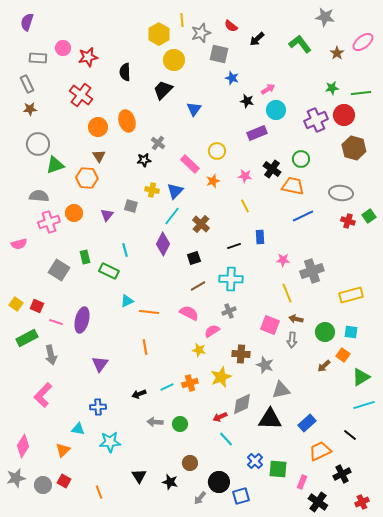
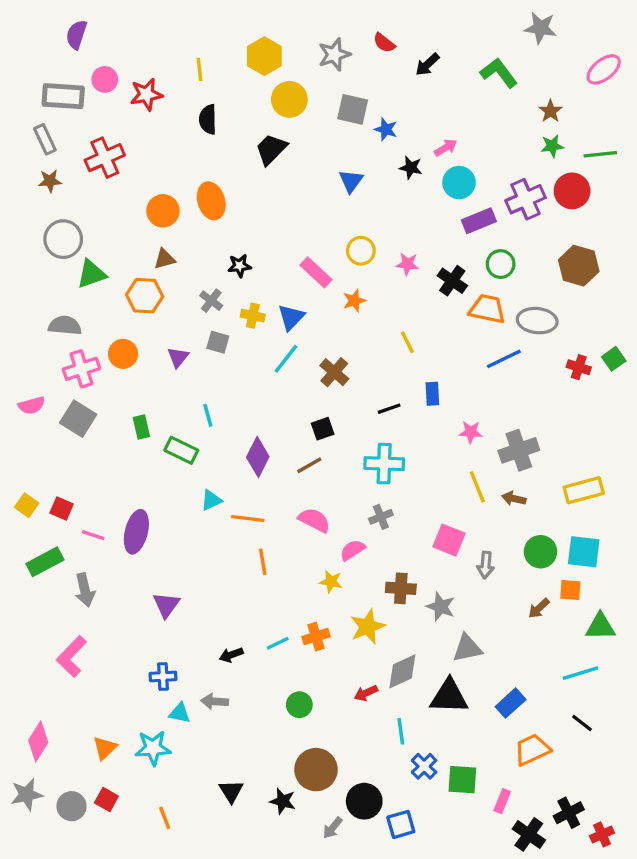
yellow line: (182, 20) -> (200, 69), moved
purple semicircle: (27, 22) -> (77, 35), moved
brown star: (337, 53) -> (550, 111), moved
gray square: (219, 54) -> (353, 109), moved
gray rectangle: (38, 58) -> (63, 96), size x1.4
red cross: (81, 95) -> (105, 158), moved, turned 30
blue triangle: (194, 109) -> (351, 181), moved
purple rectangle: (257, 133) -> (479, 221), moved
gray cross: (158, 143) -> (211, 301), moved
brown hexagon: (354, 148) -> (579, 266), moved
brown triangle: (99, 156) -> (165, 259), turned 48
pink star: (245, 176) -> (407, 264), moved
gray ellipse: (341, 193) -> (537, 321), moved
purple diamond: (163, 244) -> (258, 457), moved
gray square: (59, 270) -> (78, 419), moved
brown line: (198, 286) -> (309, 465), moved
brown arrow: (296, 319) -> (514, 499), moved
cyan square: (351, 332) -> (584, 552), size x1.5
orange line: (145, 347) -> (263, 562), moved
orange square: (343, 355) -> (570, 590), turned -32
green triangle: (361, 377) -> (600, 627), turned 30
cyan line: (364, 405) -> (580, 673), moved
gray arrow: (155, 422) -> (215, 701), moved
cyan triangle: (78, 429) -> (180, 713), moved
cyan line: (226, 439) -> (401, 731), moved, turned 35
cyan star: (110, 442) -> (153, 748), moved
brown circle: (190, 463) -> (316, 770), size x1.6
black cross: (342, 474) -> (569, 813), moved

